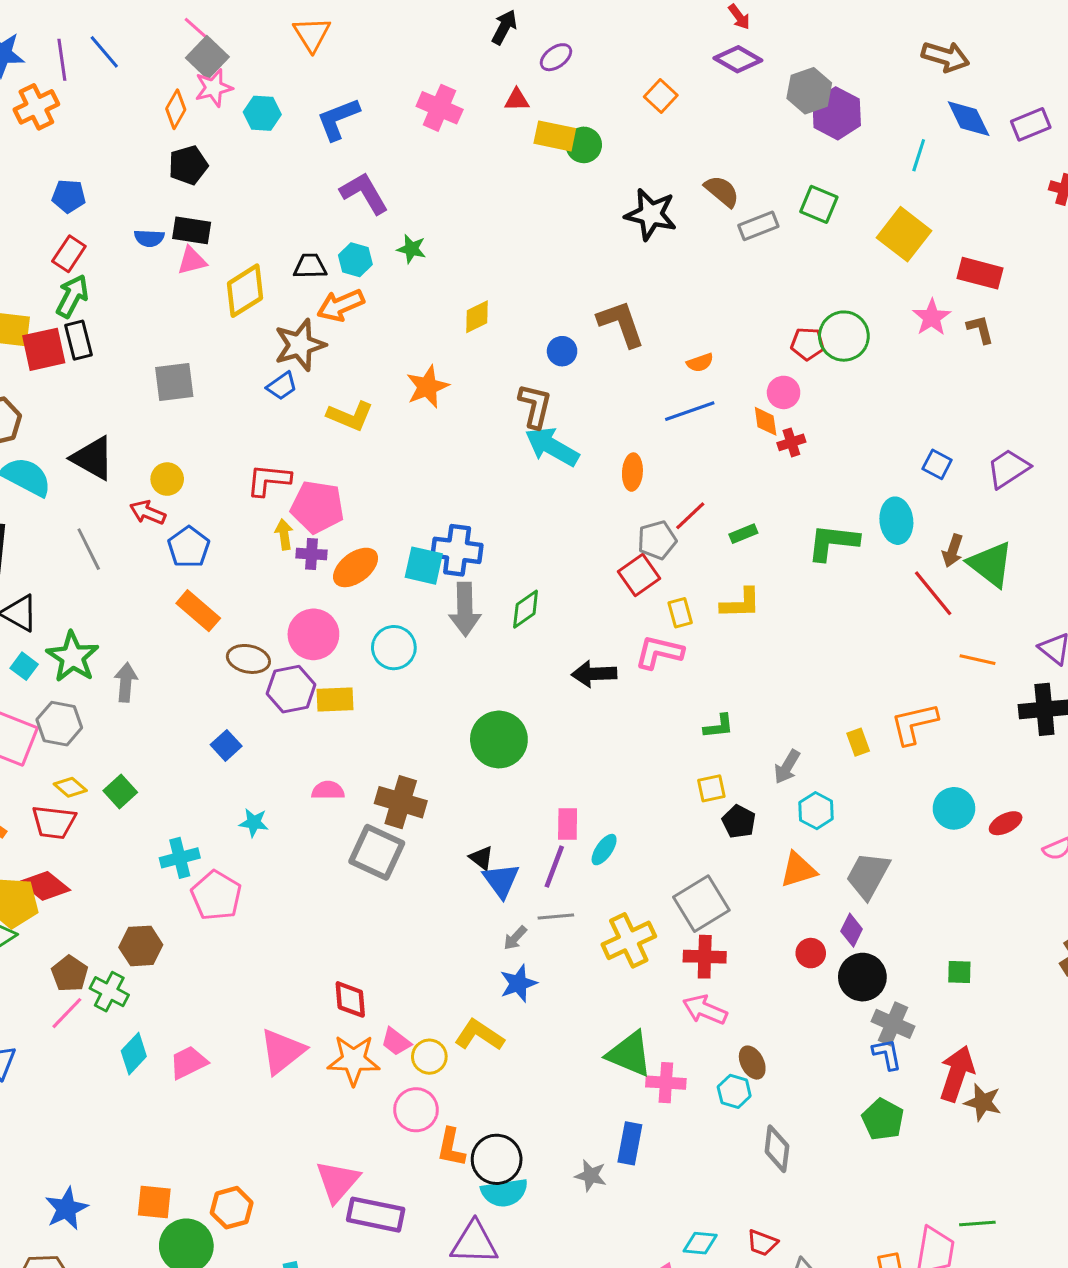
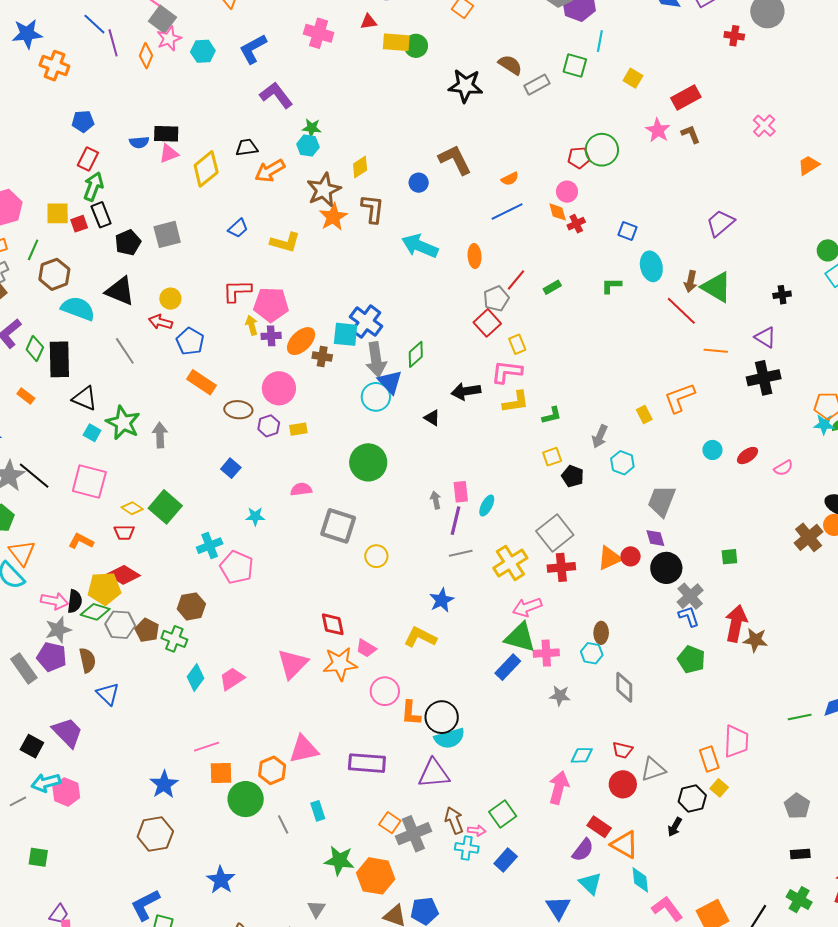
purple line: (62, 60) -> (113, 43), moved
orange cross: (36, 107) -> (54, 66), turned -36
cyan line: (919, 155) -> (600, 41), moved
black pentagon: (188, 165) -> (128, 243), moved
yellow square: (904, 234) -> (633, 78), size x0.6
cyan hexagon: (355, 260) -> (308, 146), moved
red rectangle: (980, 273) -> (686, 97), turned -36
brown star: (300, 345) -> (324, 190), moved
red square: (44, 349) -> (79, 224), size x0.6
brown L-shape: (535, 406) -> (373, 209), moved
blue square: (937, 464) -> (628, 231), moved
green L-shape: (833, 542) -> (611, 286), size x0.6
blue cross: (457, 550) -> (366, 322), turned 36
yellow L-shape: (741, 603) -> (516, 402), moved
cyan circle: (394, 648) -> (376, 397), moved
purple hexagon: (291, 689) -> (269, 426), size x0.7
yellow rectangle: (335, 699) -> (298, 429), size x0.7
gray hexagon: (59, 724) -> (120, 625), moved
green circle: (499, 739) -> (368, 462), moved
green square: (120, 791) -> (165, 507), size x1.5
brown cross: (401, 802) -> (322, 356), moved, size x0.6
cyan circle: (954, 808) -> (712, 450), size x0.7
red trapezoid: (54, 822) -> (124, 532), size x0.7
black triangle: (481, 858) -> (432, 418), moved
orange triangle: (798, 870) -> (610, 558), moved
blue triangle: (501, 880) -> (390, 382), moved
purple diamond: (852, 930) -> (655, 538), turned -35
gray arrow: (515, 938) -> (436, 500), moved, turned 132
pink arrow: (705, 1010) -> (527, 607), moved, turned -36
pink line: (67, 1013) -> (206, 747), moved, turned 35
gray cross: (893, 1024) -> (690, 596), turned 32
yellow circle: (429, 1057) -> (376, 556), moved
brown ellipse: (752, 1063) -> (601, 633), turned 35
blue rectangle: (630, 1143) -> (508, 667), moved, turned 40
gray star: (591, 1176) -> (560, 696), moved
pink triangle: (338, 1181) -> (304, 749), moved, turned 44
green line: (977, 1223) -> (800, 717), moved

